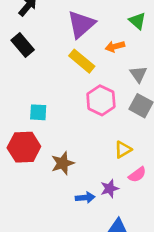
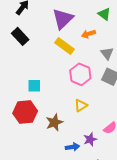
yellow triangle: (123, 150) -> (81, 105), moved

